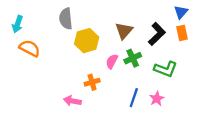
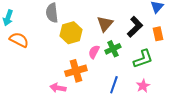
orange rectangle: (182, 33) -> (158, 34), moved
green L-shape: (166, 69) -> (143, 59), turned -40
orange cross: (92, 82) -> (76, 71), size x1.5
pink star: (157, 99) -> (143, 86), moved

